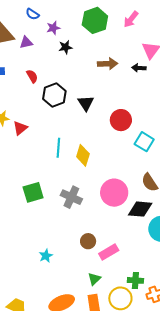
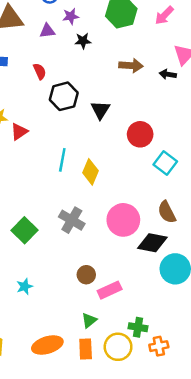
purple triangle: (26, 43) -> (47, 31), moved
green square: (33, 192) -> (25, 230), moved, turned -35
cyan star: (46, 256) -> (25, 287), moved

